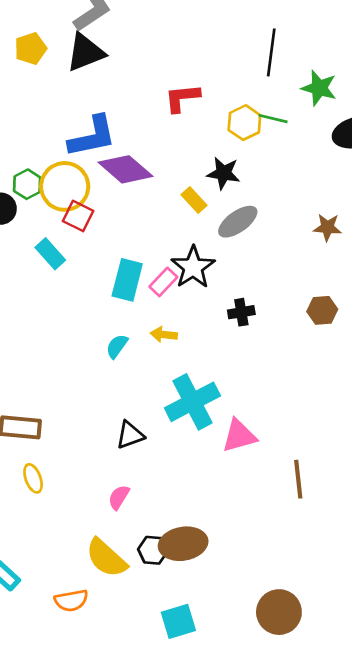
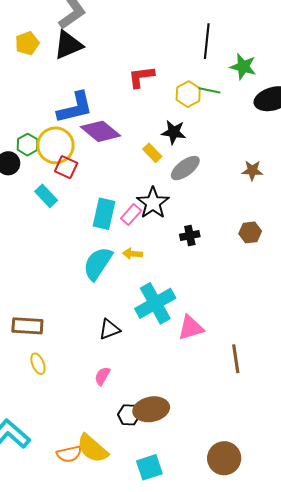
cyan semicircle: (117, 346) -> (98, 263), size x1.8
yellow semicircle: (106, 558) -> (92, 448), moved

